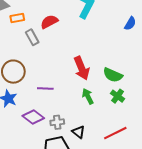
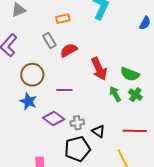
orange rectangle: (17, 18) -> (63, 19), moved
red semicircle: (49, 22) -> (69, 50), moved
green arrow: (88, 96) -> (115, 94), moved
red line: (115, 133) -> (135, 131), turned 30

